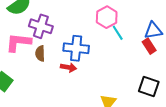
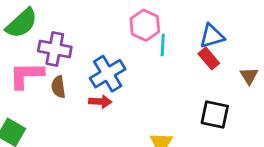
cyan line: (118, 33) -> (163, 45), turned 42
blue cross: (76, 48) -> (108, 74), turned -30

